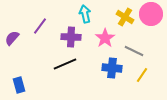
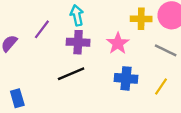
cyan arrow: (85, 14) -> (77, 15), moved
yellow cross: (125, 17) -> (141, 19), turned -30
gray line: (134, 51) -> (166, 50), moved

